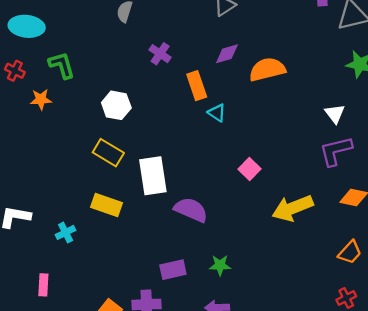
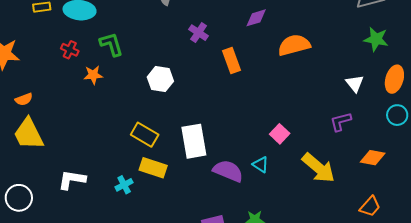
purple diamond: (227, 54) -> (256, 18), moved
cyan triangle: (217, 113) -> (261, 165), moved
purple L-shape: (336, 151) -> (341, 122), moved, size x0.7
yellow rectangle: (108, 153) -> (145, 135), moved
yellow arrow: (293, 208) -> (319, 168), turned -117
cyan cross: (66, 232) -> (124, 185), moved

